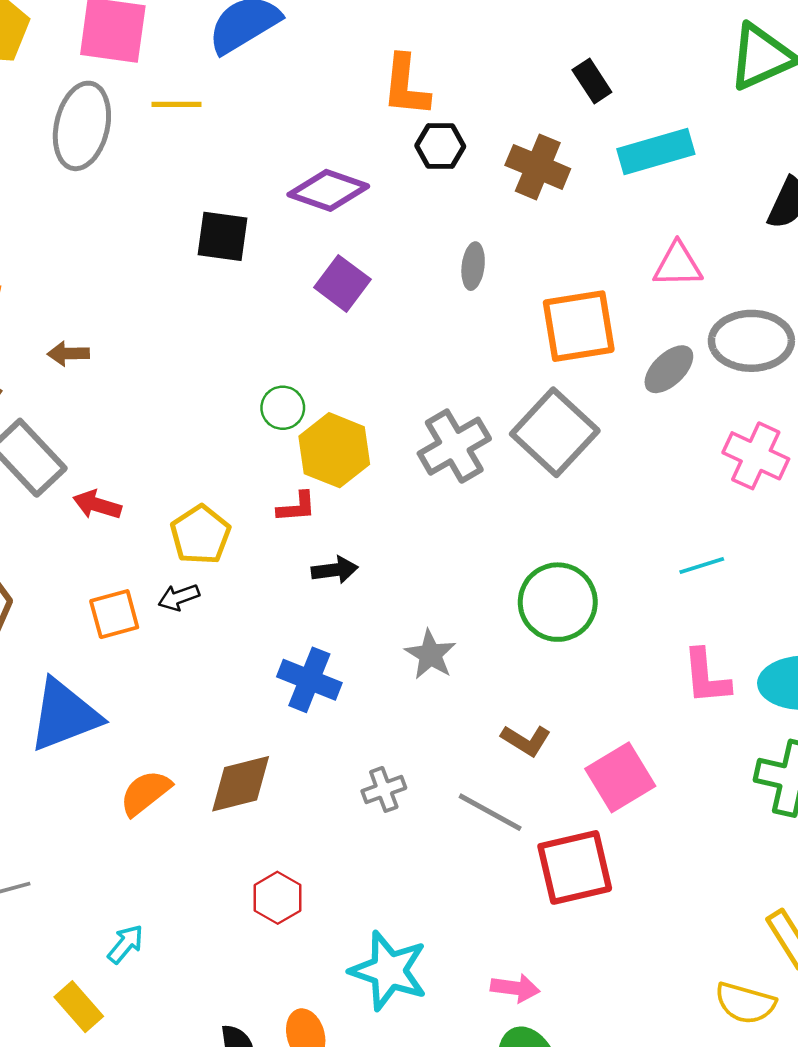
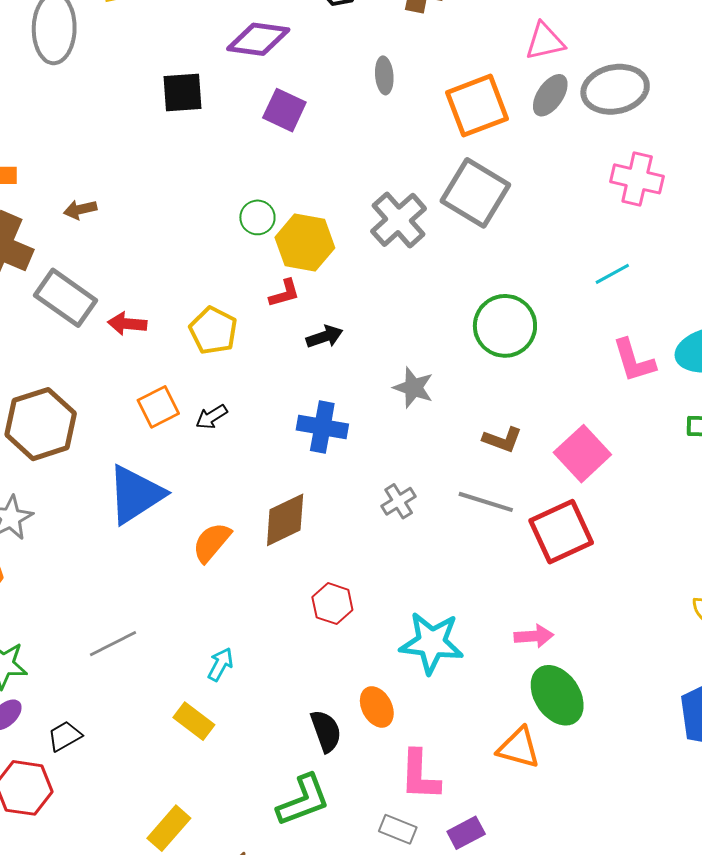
gray ellipse: (669, 369) -> (550, 95), moved
black arrow: (179, 597) -> (211, 417), moved

